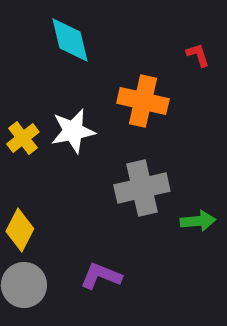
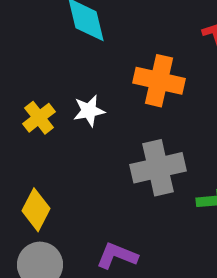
white star: (73, 131) -> (89, 111), size x0.7

